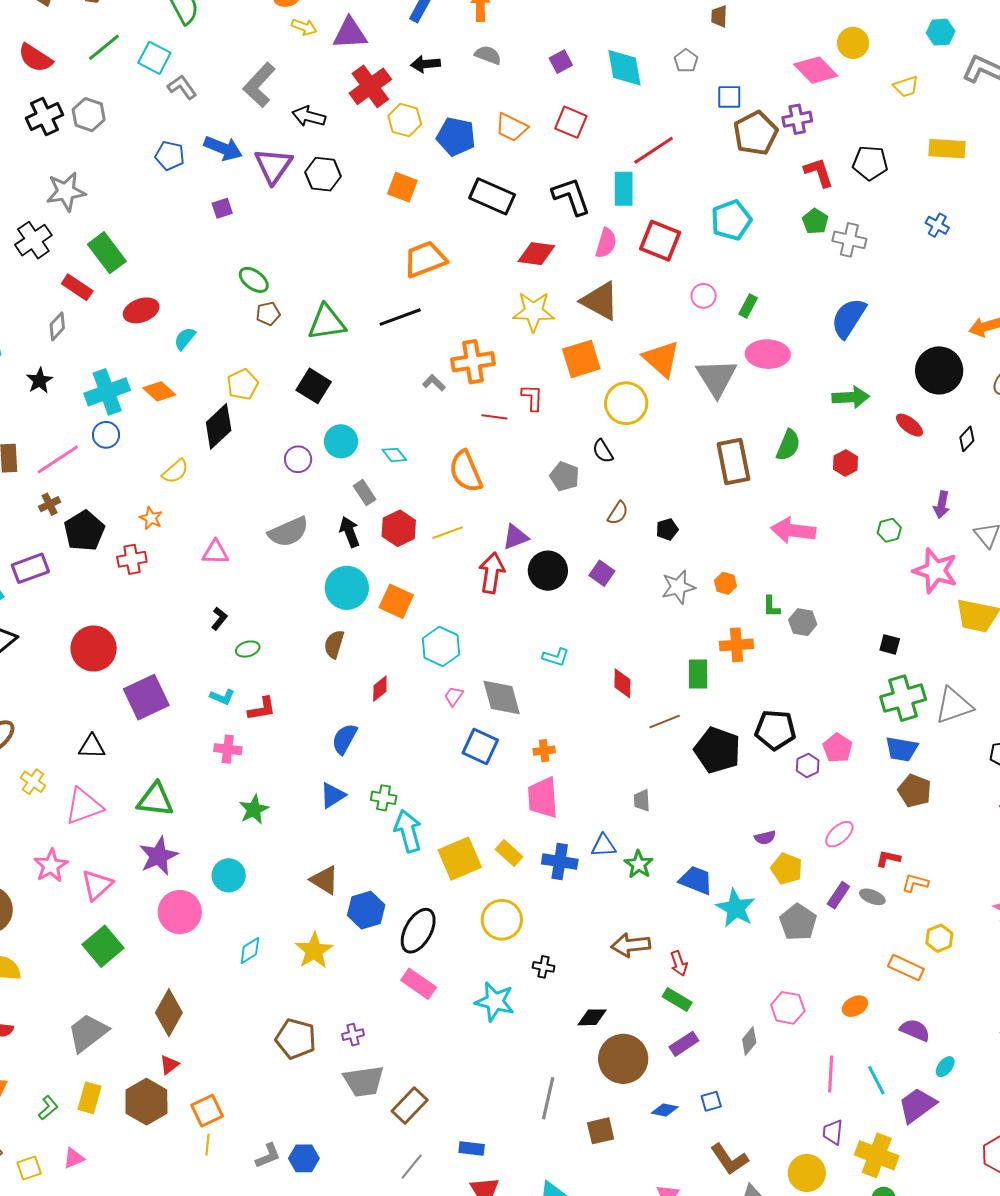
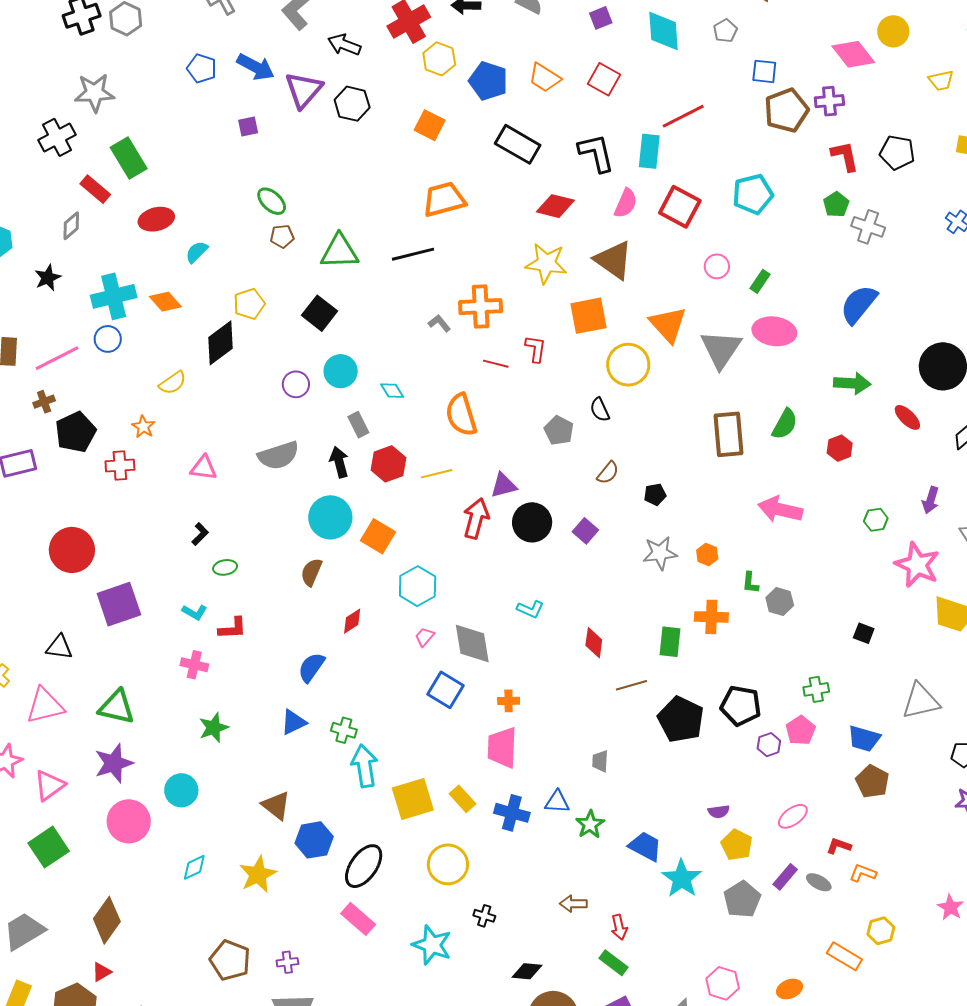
green cross: (903, 698) -> (816, 689), moved, size x0.6
brown arrow: (631, 945) -> (573, 904), size x0.7

